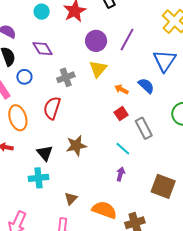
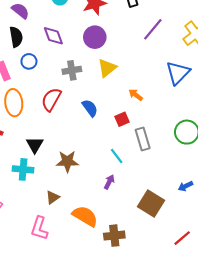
purple line: (127, 40) -> (153, 29), moved
purple circle: (96, 41) -> (95, 37), moved
blue semicircle: (146, 86) -> (90, 108), moved
orange arrow: (121, 89) -> (136, 95), moved
brown star: (76, 146) -> (67, 161), moved

